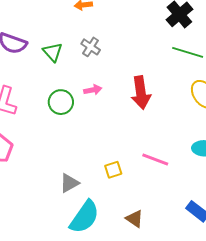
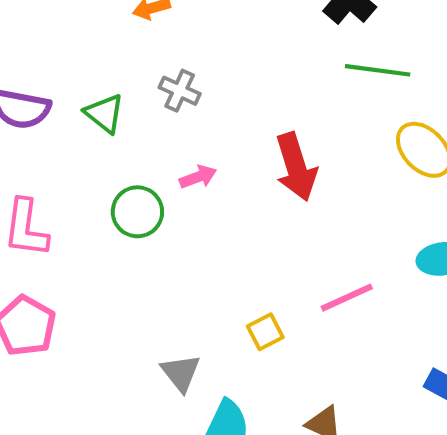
pink line: (155, 160) -> (347, 298), turned -36
gray triangle: (69, 183) -> (181, 373), turned -30

